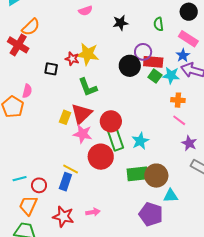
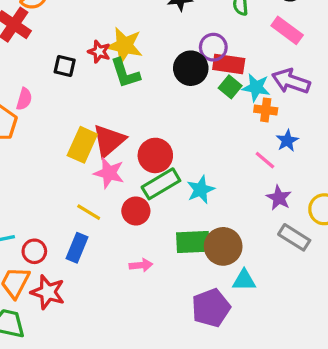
blue star: (183, 55) -> (287, 141), moved
green L-shape: (88, 87) -> (125, 73), moved
orange cross: (178, 100) -> (266, 110), moved
yellow rectangle: (65, 117) -> (82, 145), size x1.5
green rectangle: (115, 139) -> (161, 184), turned 75
red circle: (101, 157) -> (136, 211), size x0.7
yellow line: (71, 169) -> (89, 212), moved
pink arrow: (93, 212) -> (141, 265), moved
purple pentagon: (151, 214) -> (211, 308), turned 30
red star: (63, 217) -> (48, 292), moved

